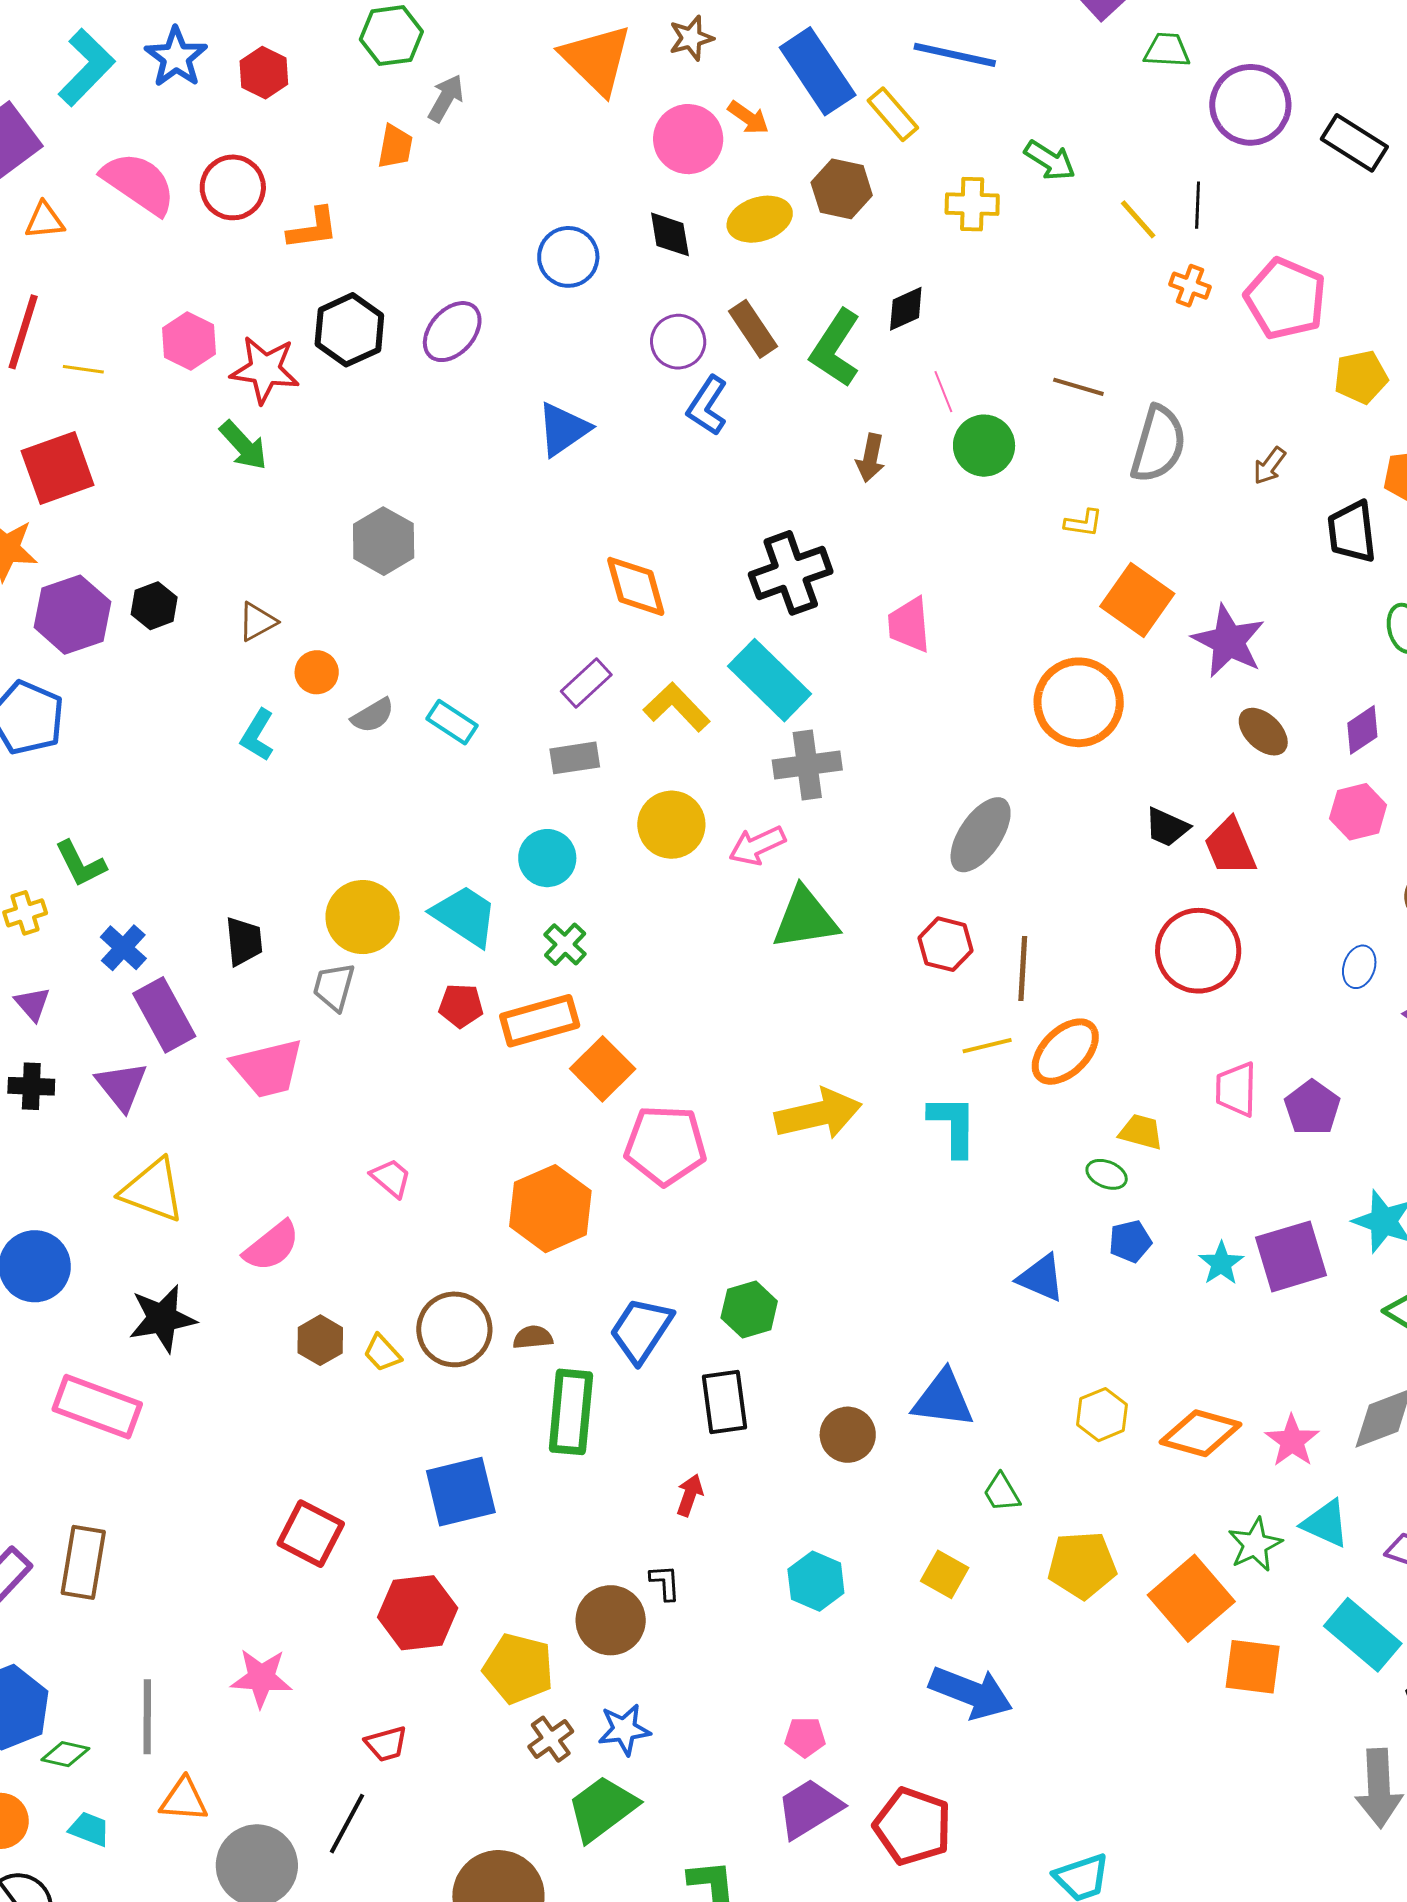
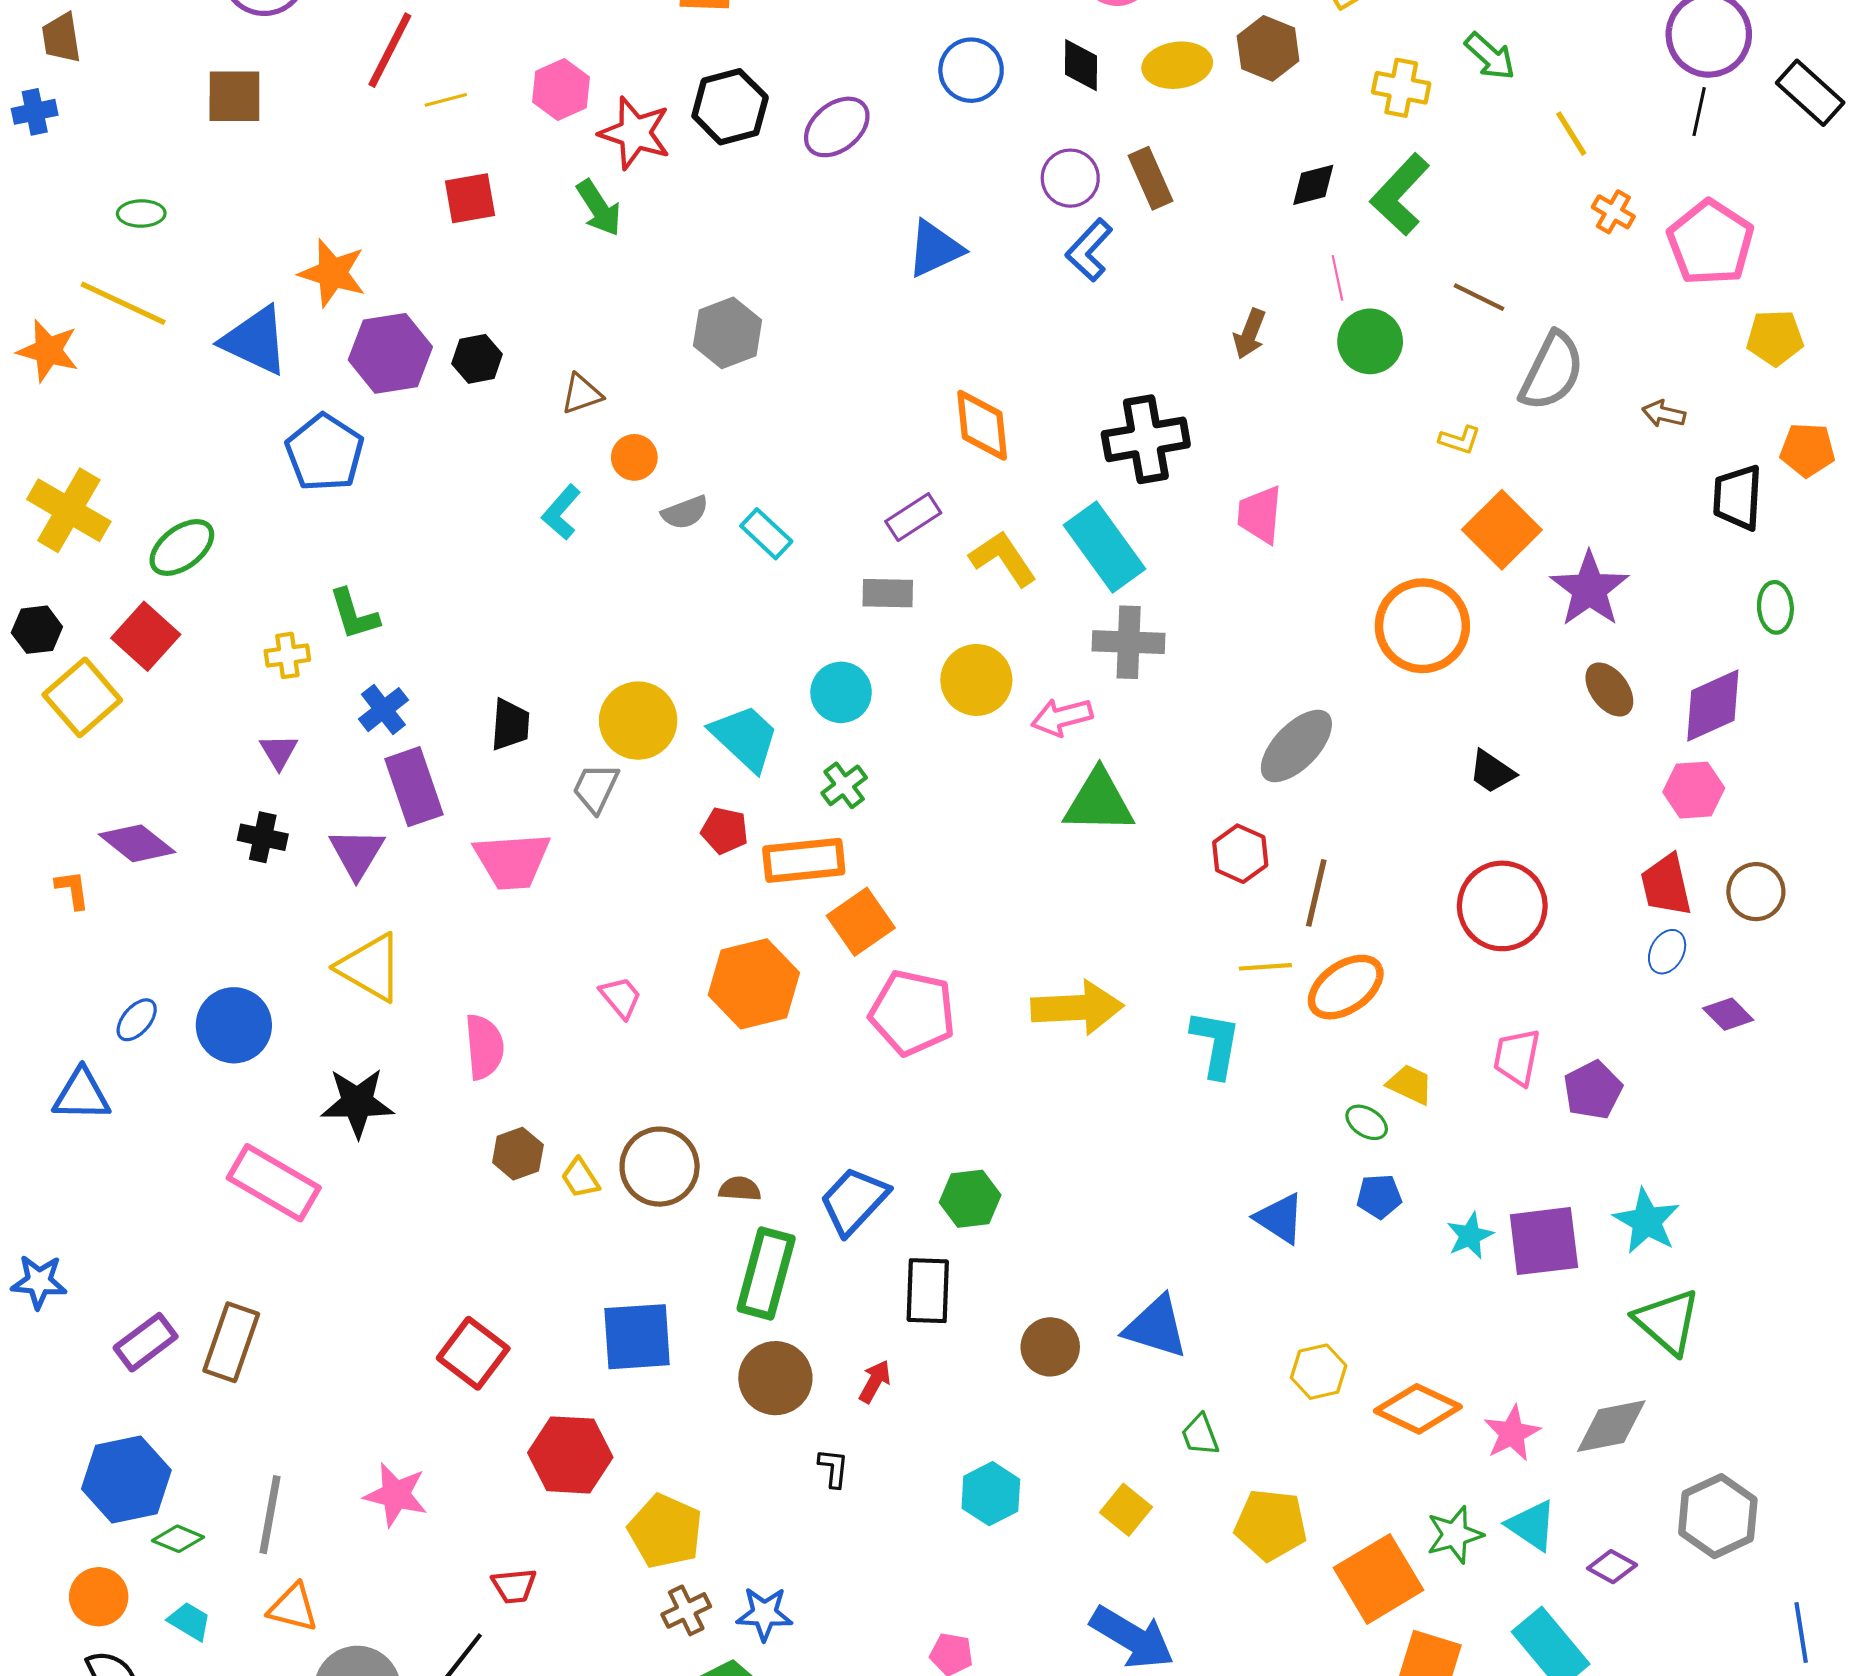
black line: (1198, 205) -> (1699, 112), moved
green L-shape: (835, 348) -> (1400, 195), moved
yellow line: (83, 369) -> (446, 100), turned -33
brown arrow: (1269, 466) -> (1664, 414), turned 57
red square: (58, 468) -> (470, 198), moved, size x0.7
purple diamond: (1362, 730) -> (1713, 706), size x1.5
red trapezoid: (1230, 847) -> (1666, 885), moved
orange hexagon: (550, 1209) -> (754, 984), moved
pink semicircle: (272, 1246) -> (484, 1047), turned -66
brown circle: (611, 1620) -> (775, 1378), moved

